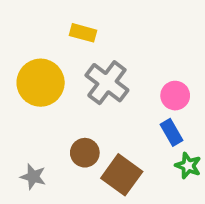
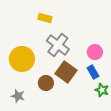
yellow circle: (41, 83) -> (22, 59), moved
brown square: (122, 175) -> (66, 72), moved

